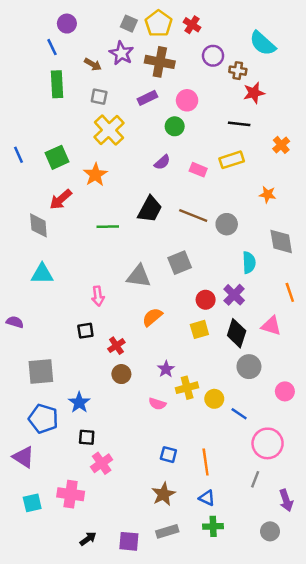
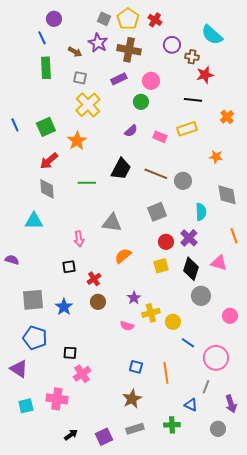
gray diamond: (38, 225) -> (47, 189), moved
gray square: (180, 263) -> (157, 212), moved
blue star: (79, 403) -> (64, 307), moved
blue line: (239, 414) -> (188, 343), moved
blue triangle: (207, 498) -> (191, 405), moved
purple square: (129, 541) -> (104, 437), turned -30

